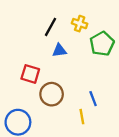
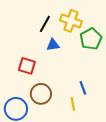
yellow cross: (80, 24) -> (71, 21), size x1.5
brown circle: (52, 94) -> (41, 94), moved

